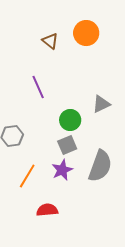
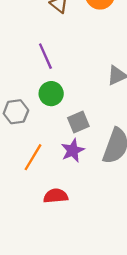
green circle: (70, 120) -> (51, 94), moved

